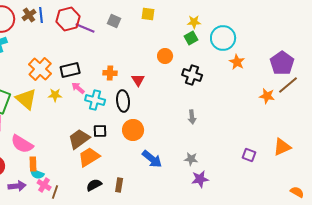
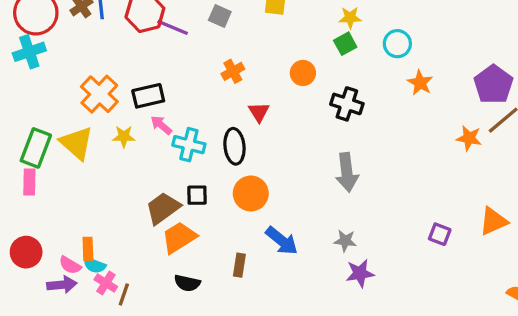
cyan circle: (223, 38) -> (397, 44), size x0.7
orange cross: (110, 73) -> (233, 71), moved, turned -32
gray arrow: (192, 117) -> (347, 172), size x1.6
pink semicircle: (22, 144) -> (70, 265), moved, size x0.6
black semicircle: (94, 185) -> (187, 283), turned -140
brown rectangle: (119, 185) -> (239, 265), moved

